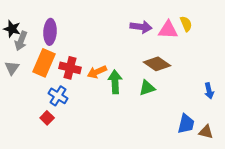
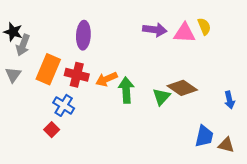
purple ellipse: (50, 32) -> (83, 35), moved
brown diamond: (157, 64) -> (182, 88), moved
green triangle: (147, 88) -> (161, 97), turned -30

